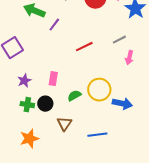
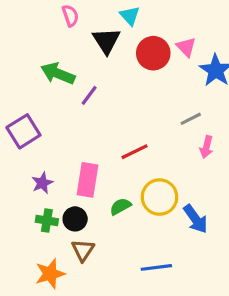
red line: (84, 47) -> (134, 152), moved
pink rectangle: (53, 79) -> (88, 180), size x1.5
blue arrow: (122, 104) -> (195, 219), turned 42
brown triangle: (64, 124) -> (83, 250), moved

